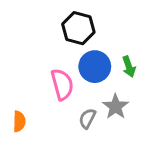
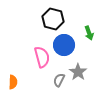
green arrow: (129, 67) -> (89, 33), moved

